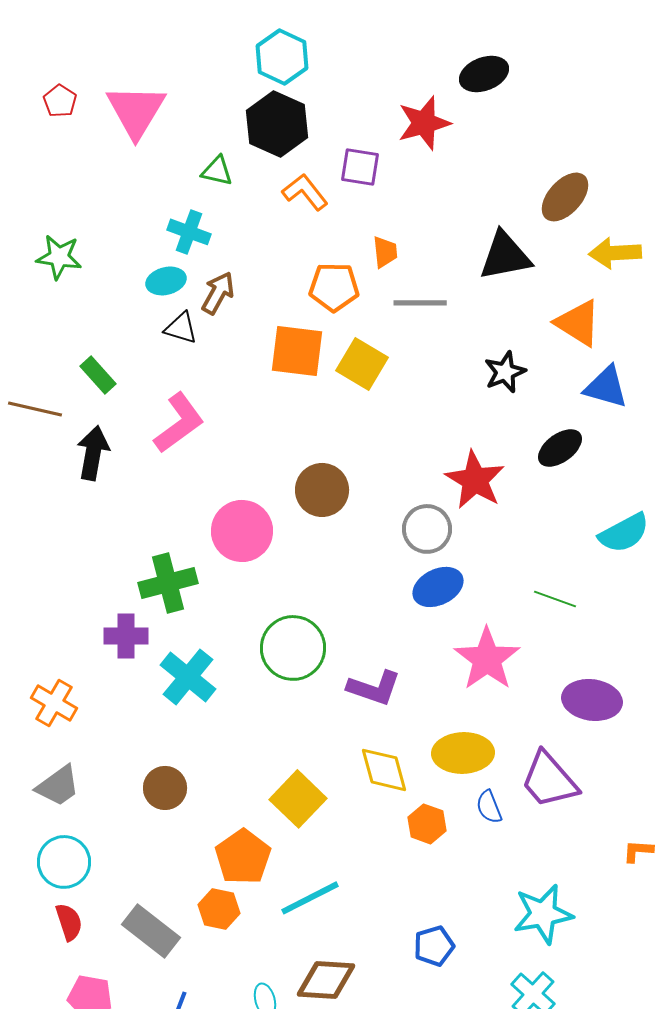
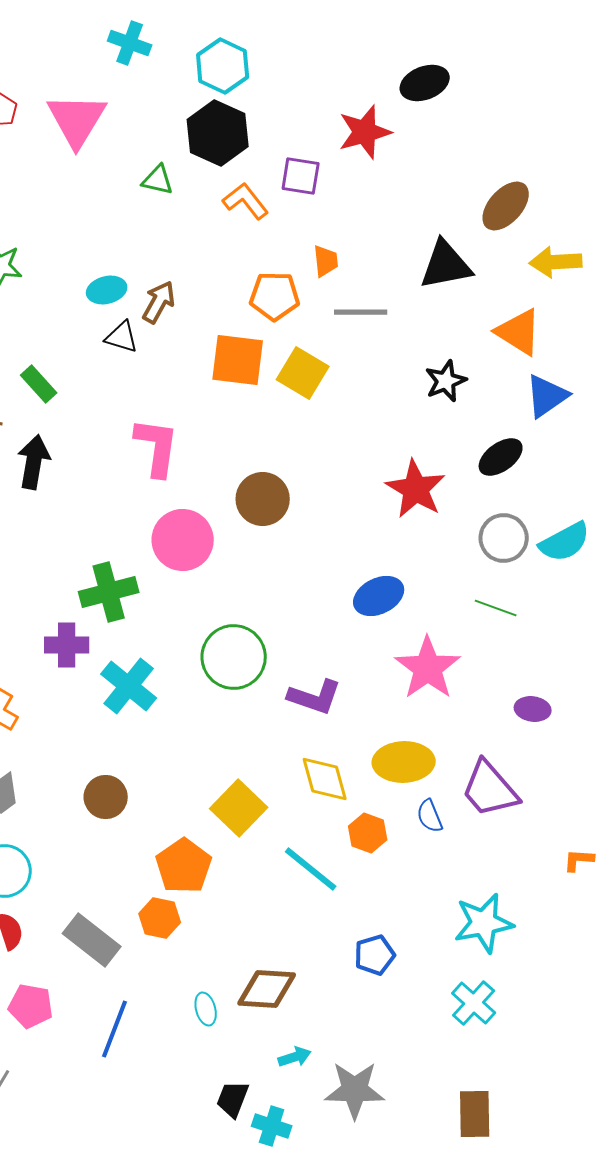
cyan cross: (189, 232) -> (130, 43), moved
blue triangle: (606, 387) -> (547, 396), turned -51
pink L-shape: (179, 423) -> (157, 447), moved, turned -46
gray circle: (427, 529) -> (504, 538), moved
purple ellipse: (592, 700) -> (533, 709), size x0.6
cyan line: (310, 898) -> (311, 869), moved, turned 66

